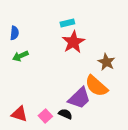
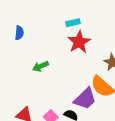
green arrow: (20, 56) -> (41, 66), moved

